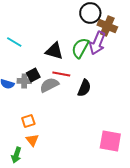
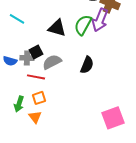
red line: (61, 74) -> (36, 77), moved
orange square: (28, 121) -> (39, 98), moved
pink square: (110, 141) -> (113, 118), turned -30
green arrow: (16, 155) -> (19, 104), moved

